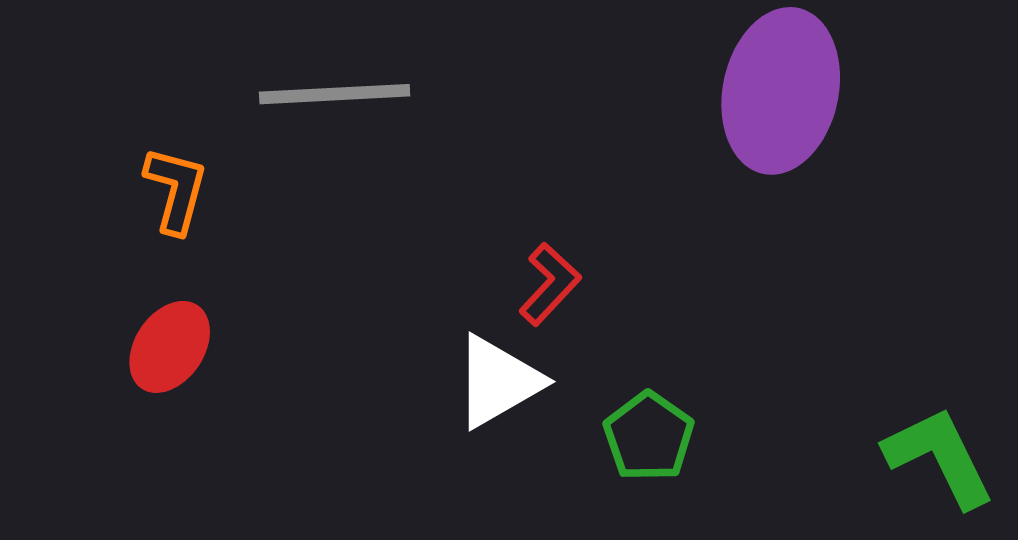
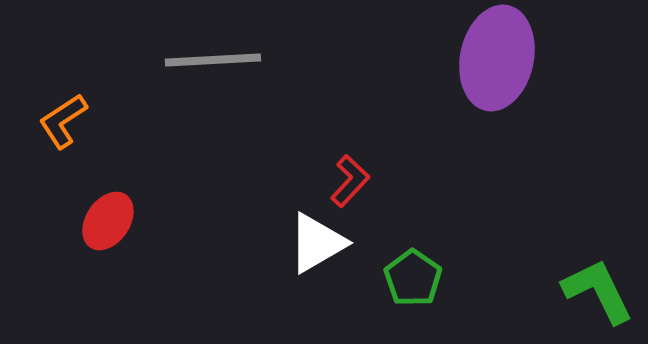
orange L-shape: (176, 190) -> (63, 121), moved, turned -138

